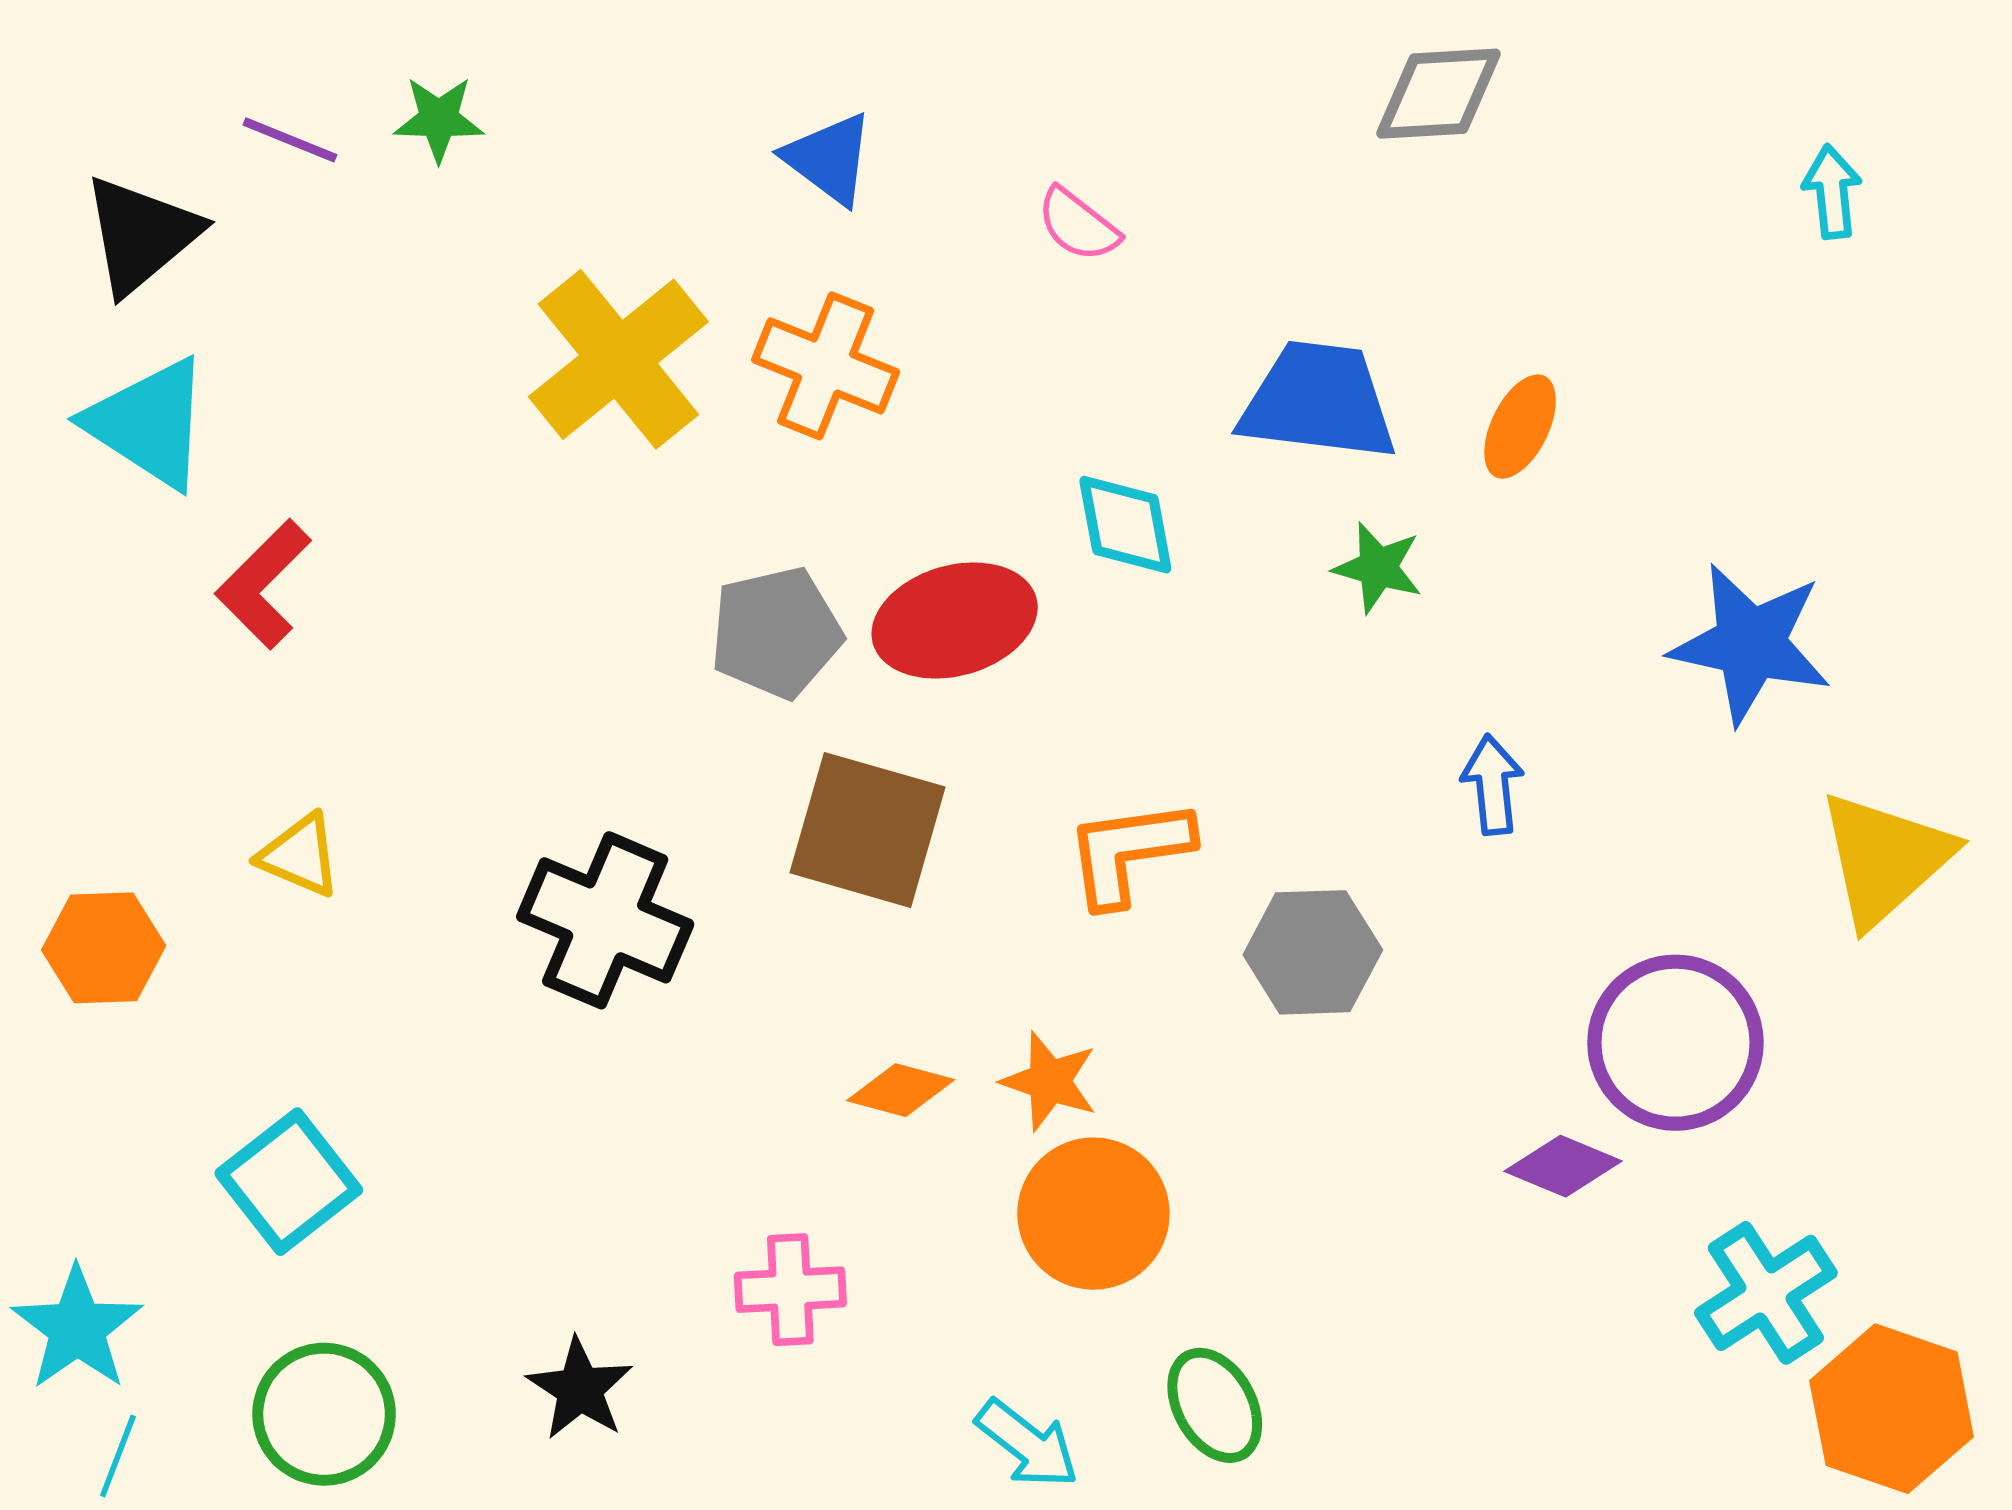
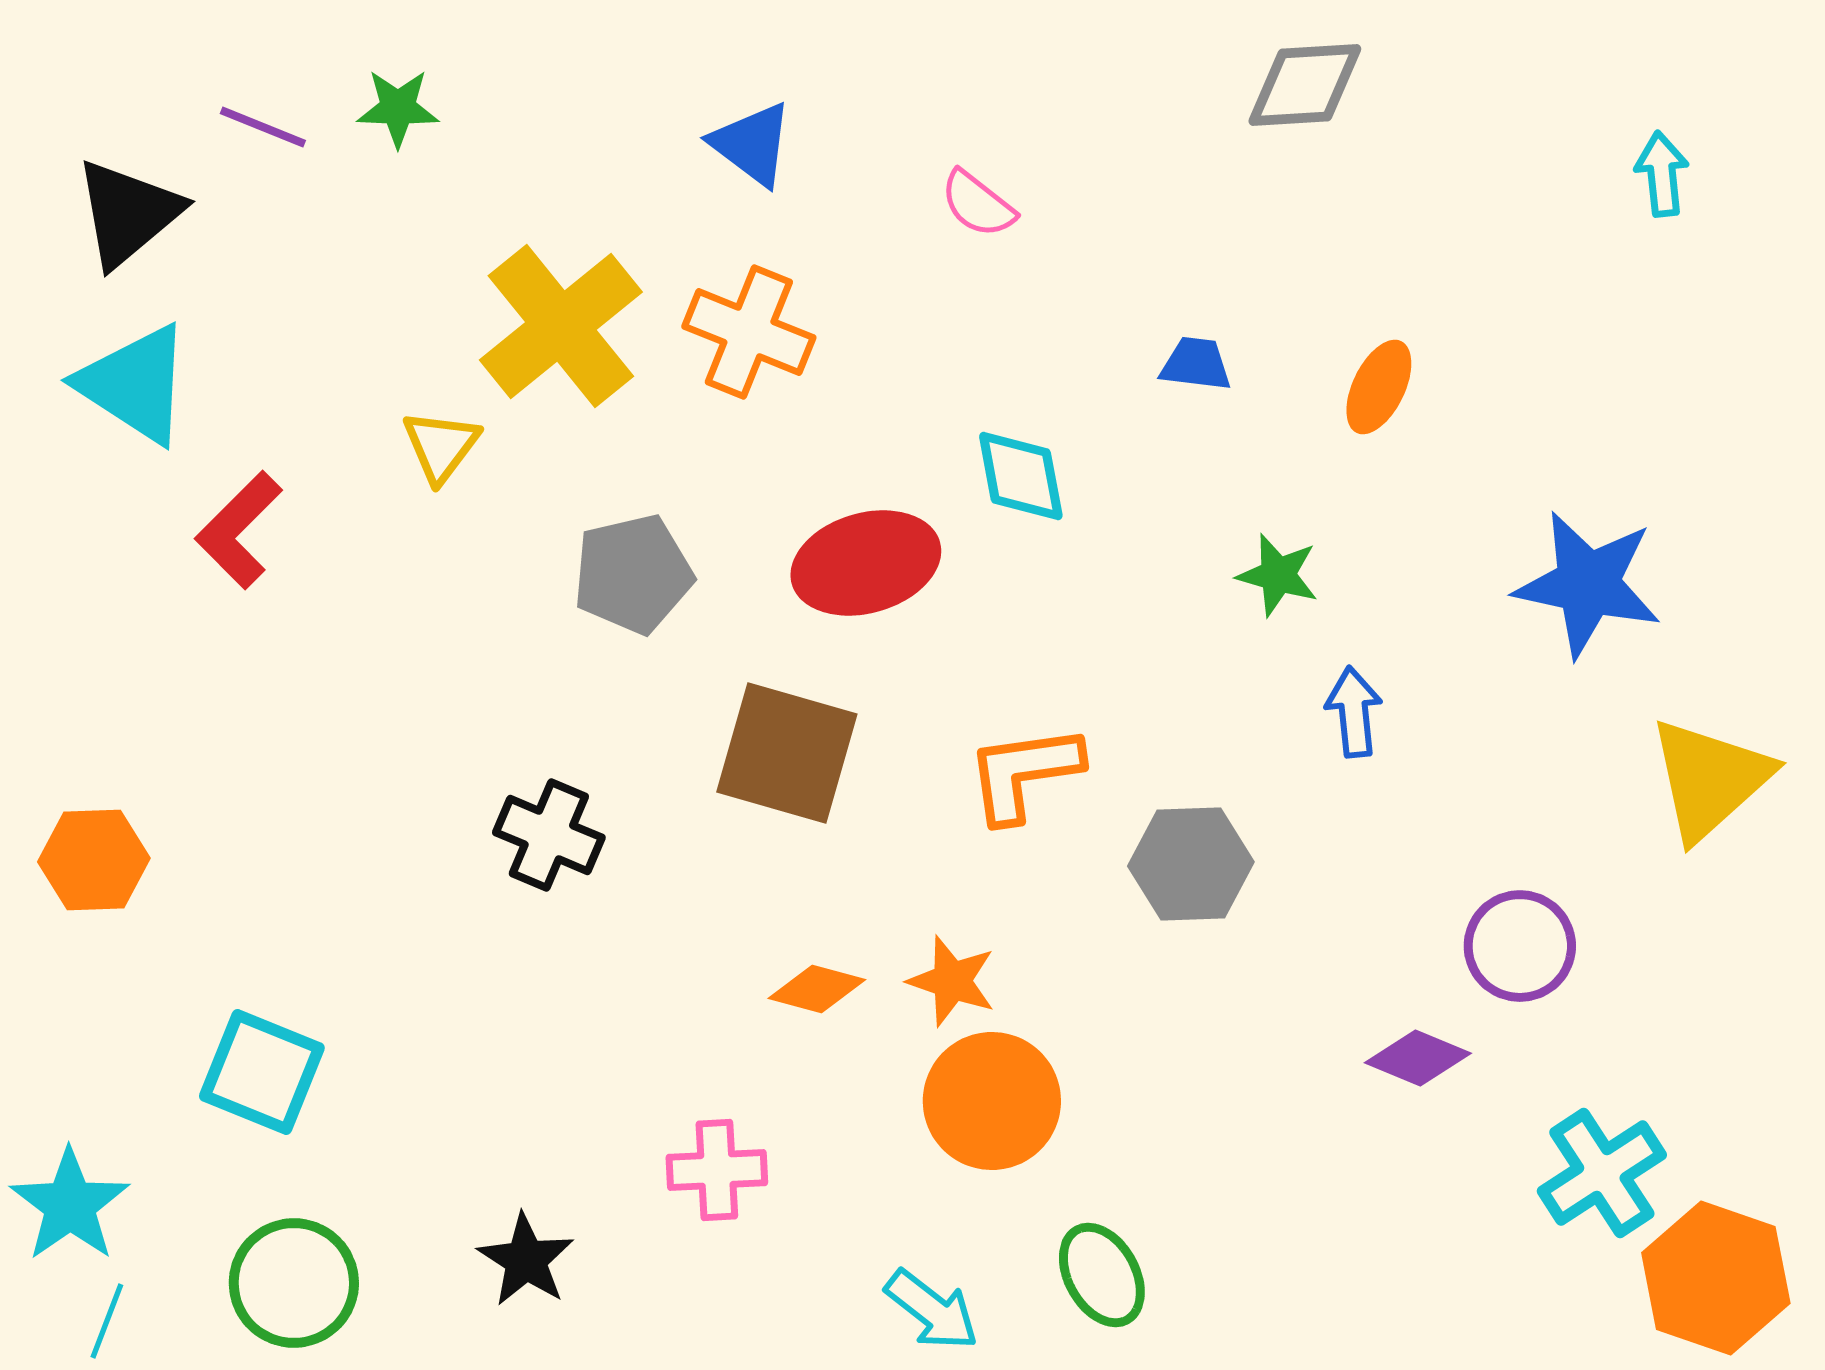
blue trapezoid: (1318, 401) -> (1196, 364), size x0.5
green star: (1378, 568) -> (1278, 575), moved
gray pentagon: (776, 633) -> (633, 574), moved
yellow triangle: (300, 855) -> (441, 446), moved, turned 44
black cross: (605, 920) -> (549, 835), size x0.7
purple circle: (1675, 1043) -> (1520, 946), size x0.7
cyan square: (289, 1182) -> (262, 1072), turned -30

